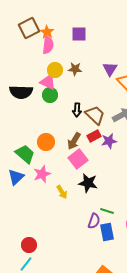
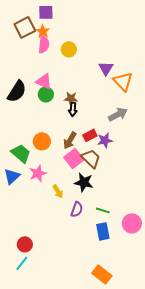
purple square: (79, 34) -> (46, 12), moved
brown star: (75, 69) -> (71, 98), moved
yellow circle: (55, 70) -> (69, 49), moved
black semicircle: (21, 92) -> (17, 91), turned -60
brown trapezoid: (95, 115) -> (91, 158), moved
purple semicircle: (94, 221) -> (77, 209), moved

